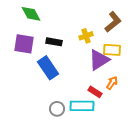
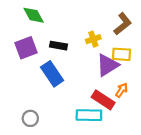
purple square: (24, 44) -> (26, 48), turned -30
red rectangle: (95, 92) -> (103, 100), size x1.5
gray circle: (57, 109) -> (30, 118), moved

